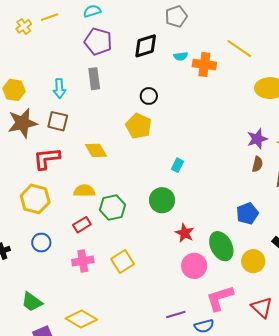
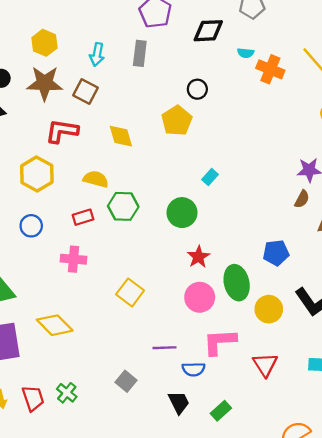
yellow square: (122, 262) -> (130, 292), moved, turned -35

